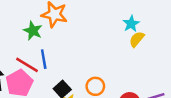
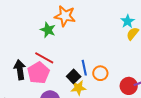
blue line: (44, 59) -> (84, 68), moved

